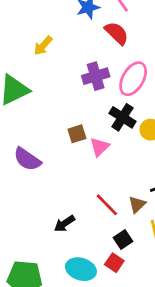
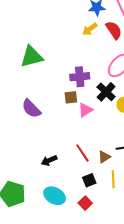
yellow arrow: (43, 46) -> (90, 29), moved
purple cross: (96, 76) -> (80, 77), moved
red square: (114, 263) -> (85, 203), moved

